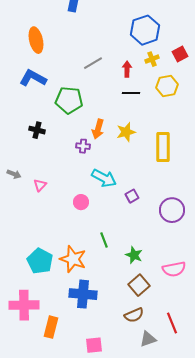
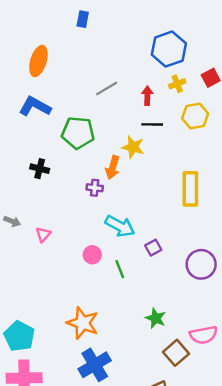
orange ellipse: (36, 40) -> (38, 61), turned 30
yellow star: (126, 132) -> (133, 147), moved, turned 30
green line: (104, 240) -> (120, 269), moved
cyan pentagon: (40, 261) -> (19, 336), moved
brown square: (139, 285) -> (176, 353), moved
blue cross: (83, 294) -> (95, 365), turned -36

